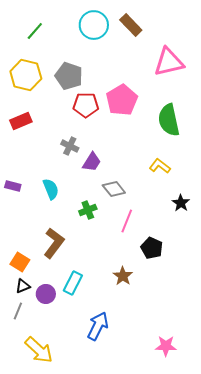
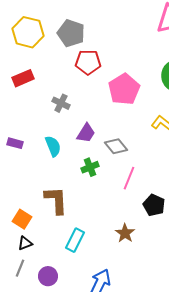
pink pentagon: (122, 100) -> (124, 89), moved
gray cross: (70, 146) -> (61, 103), moved
purple trapezoid: (92, 162) -> (86, 133), moved
brown L-shape: (54, 243) -> (56, 200), turned -40
purple circle: (46, 294) -> (48, 276), moved

